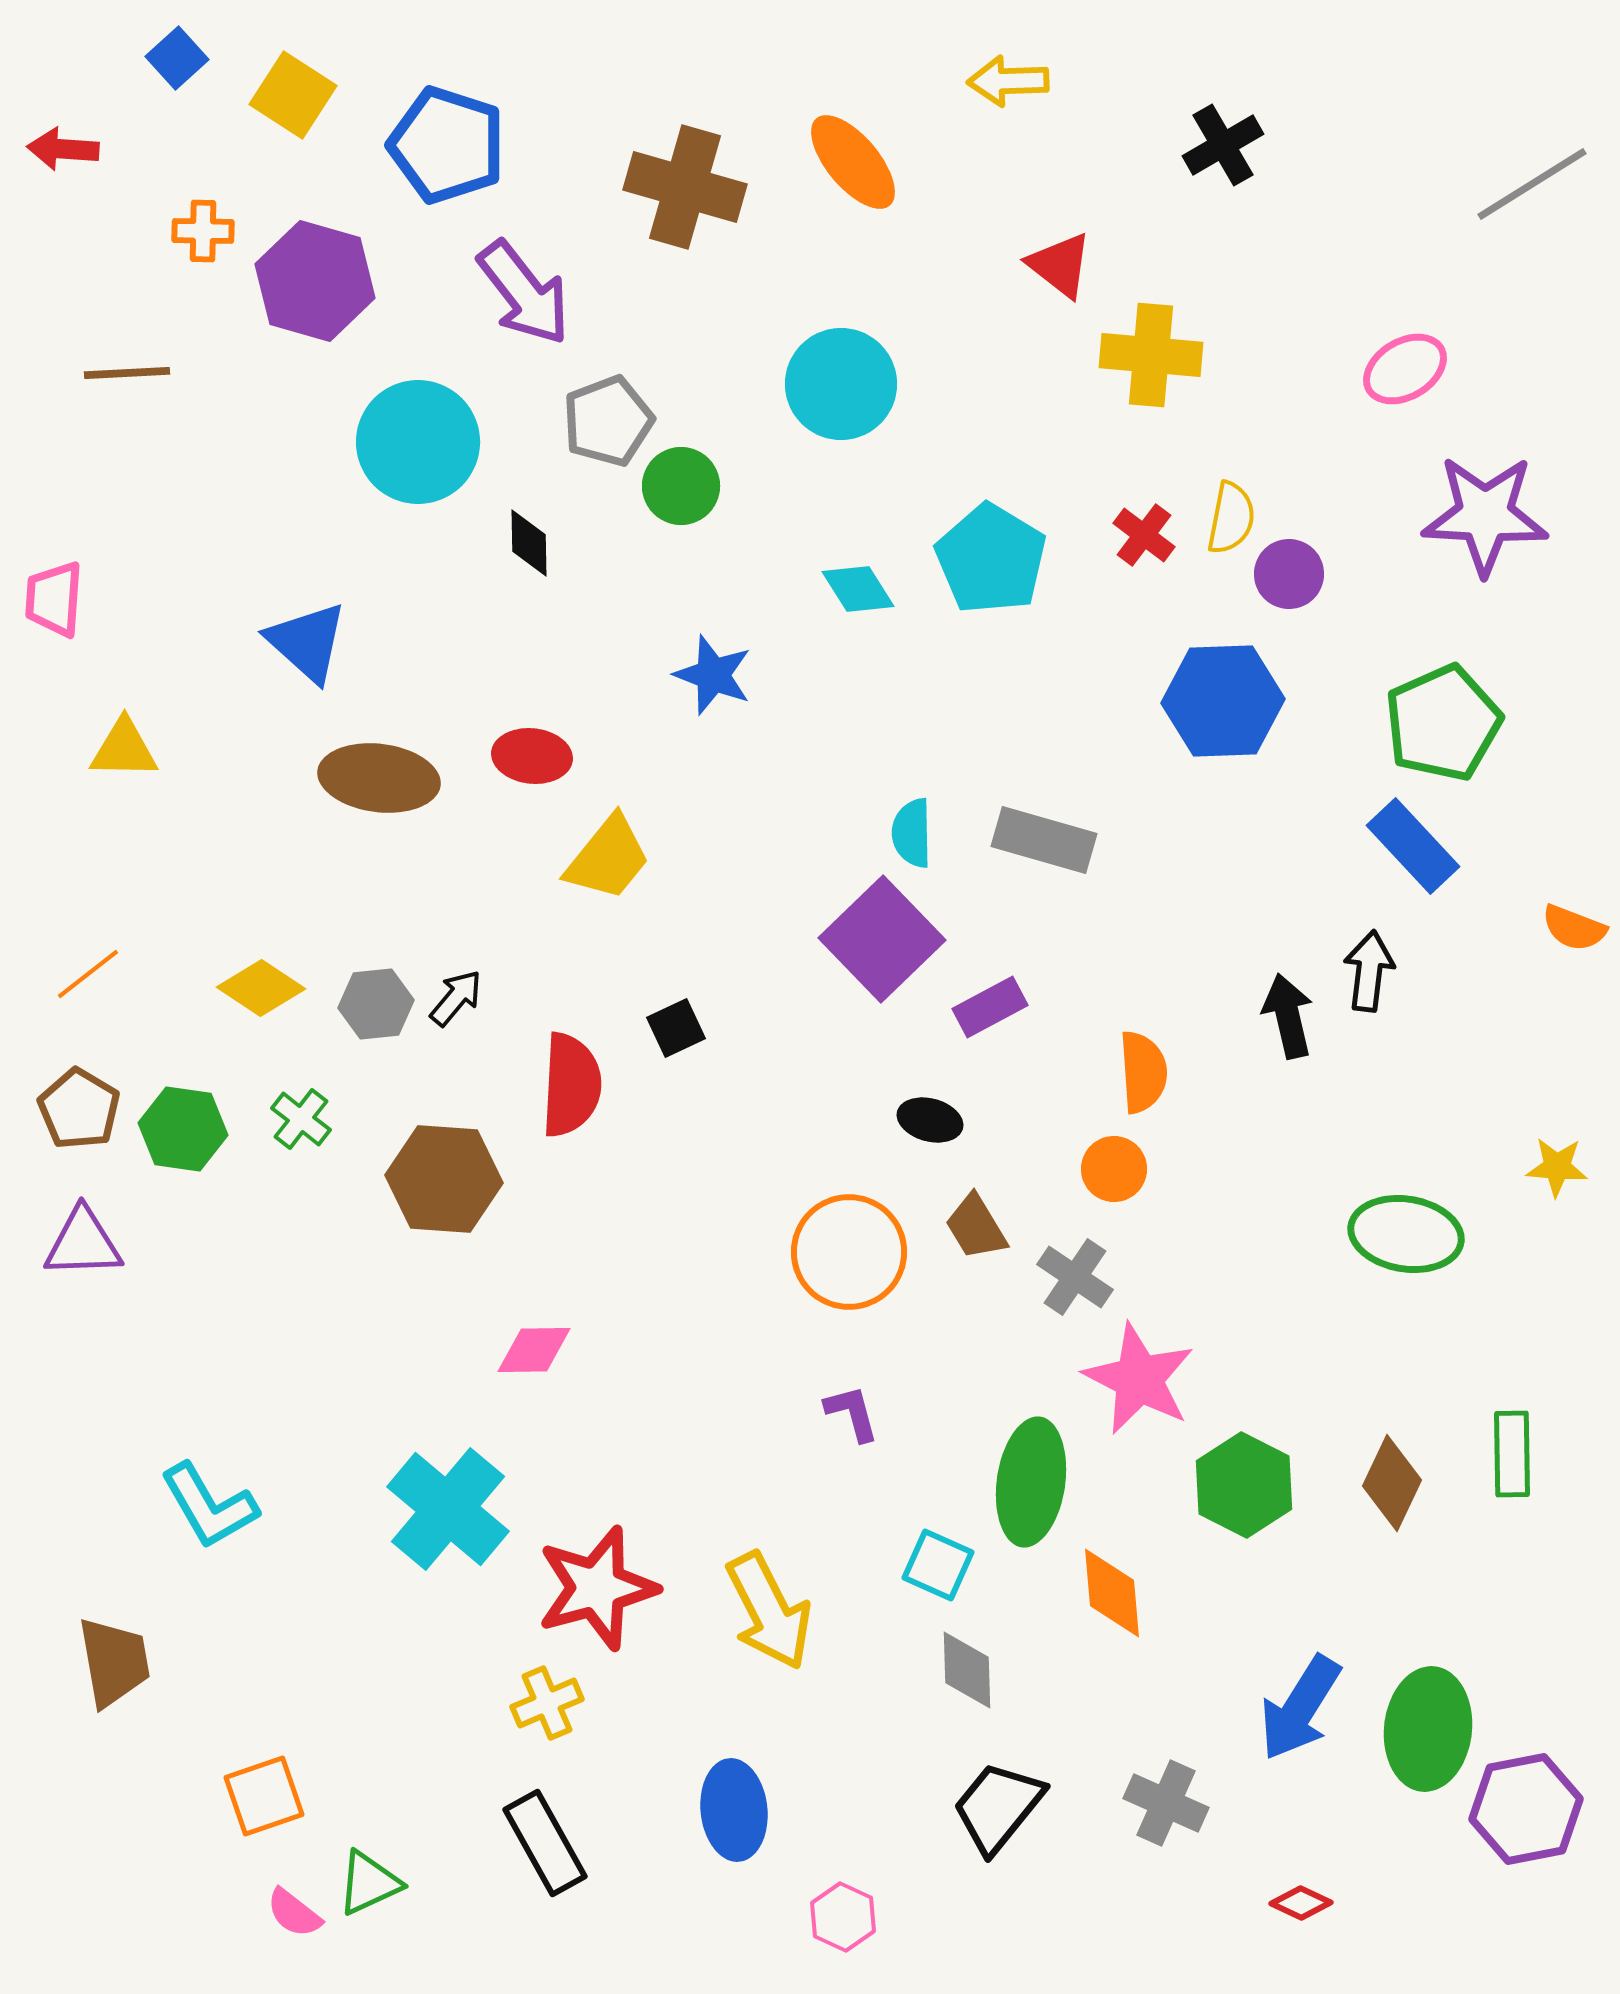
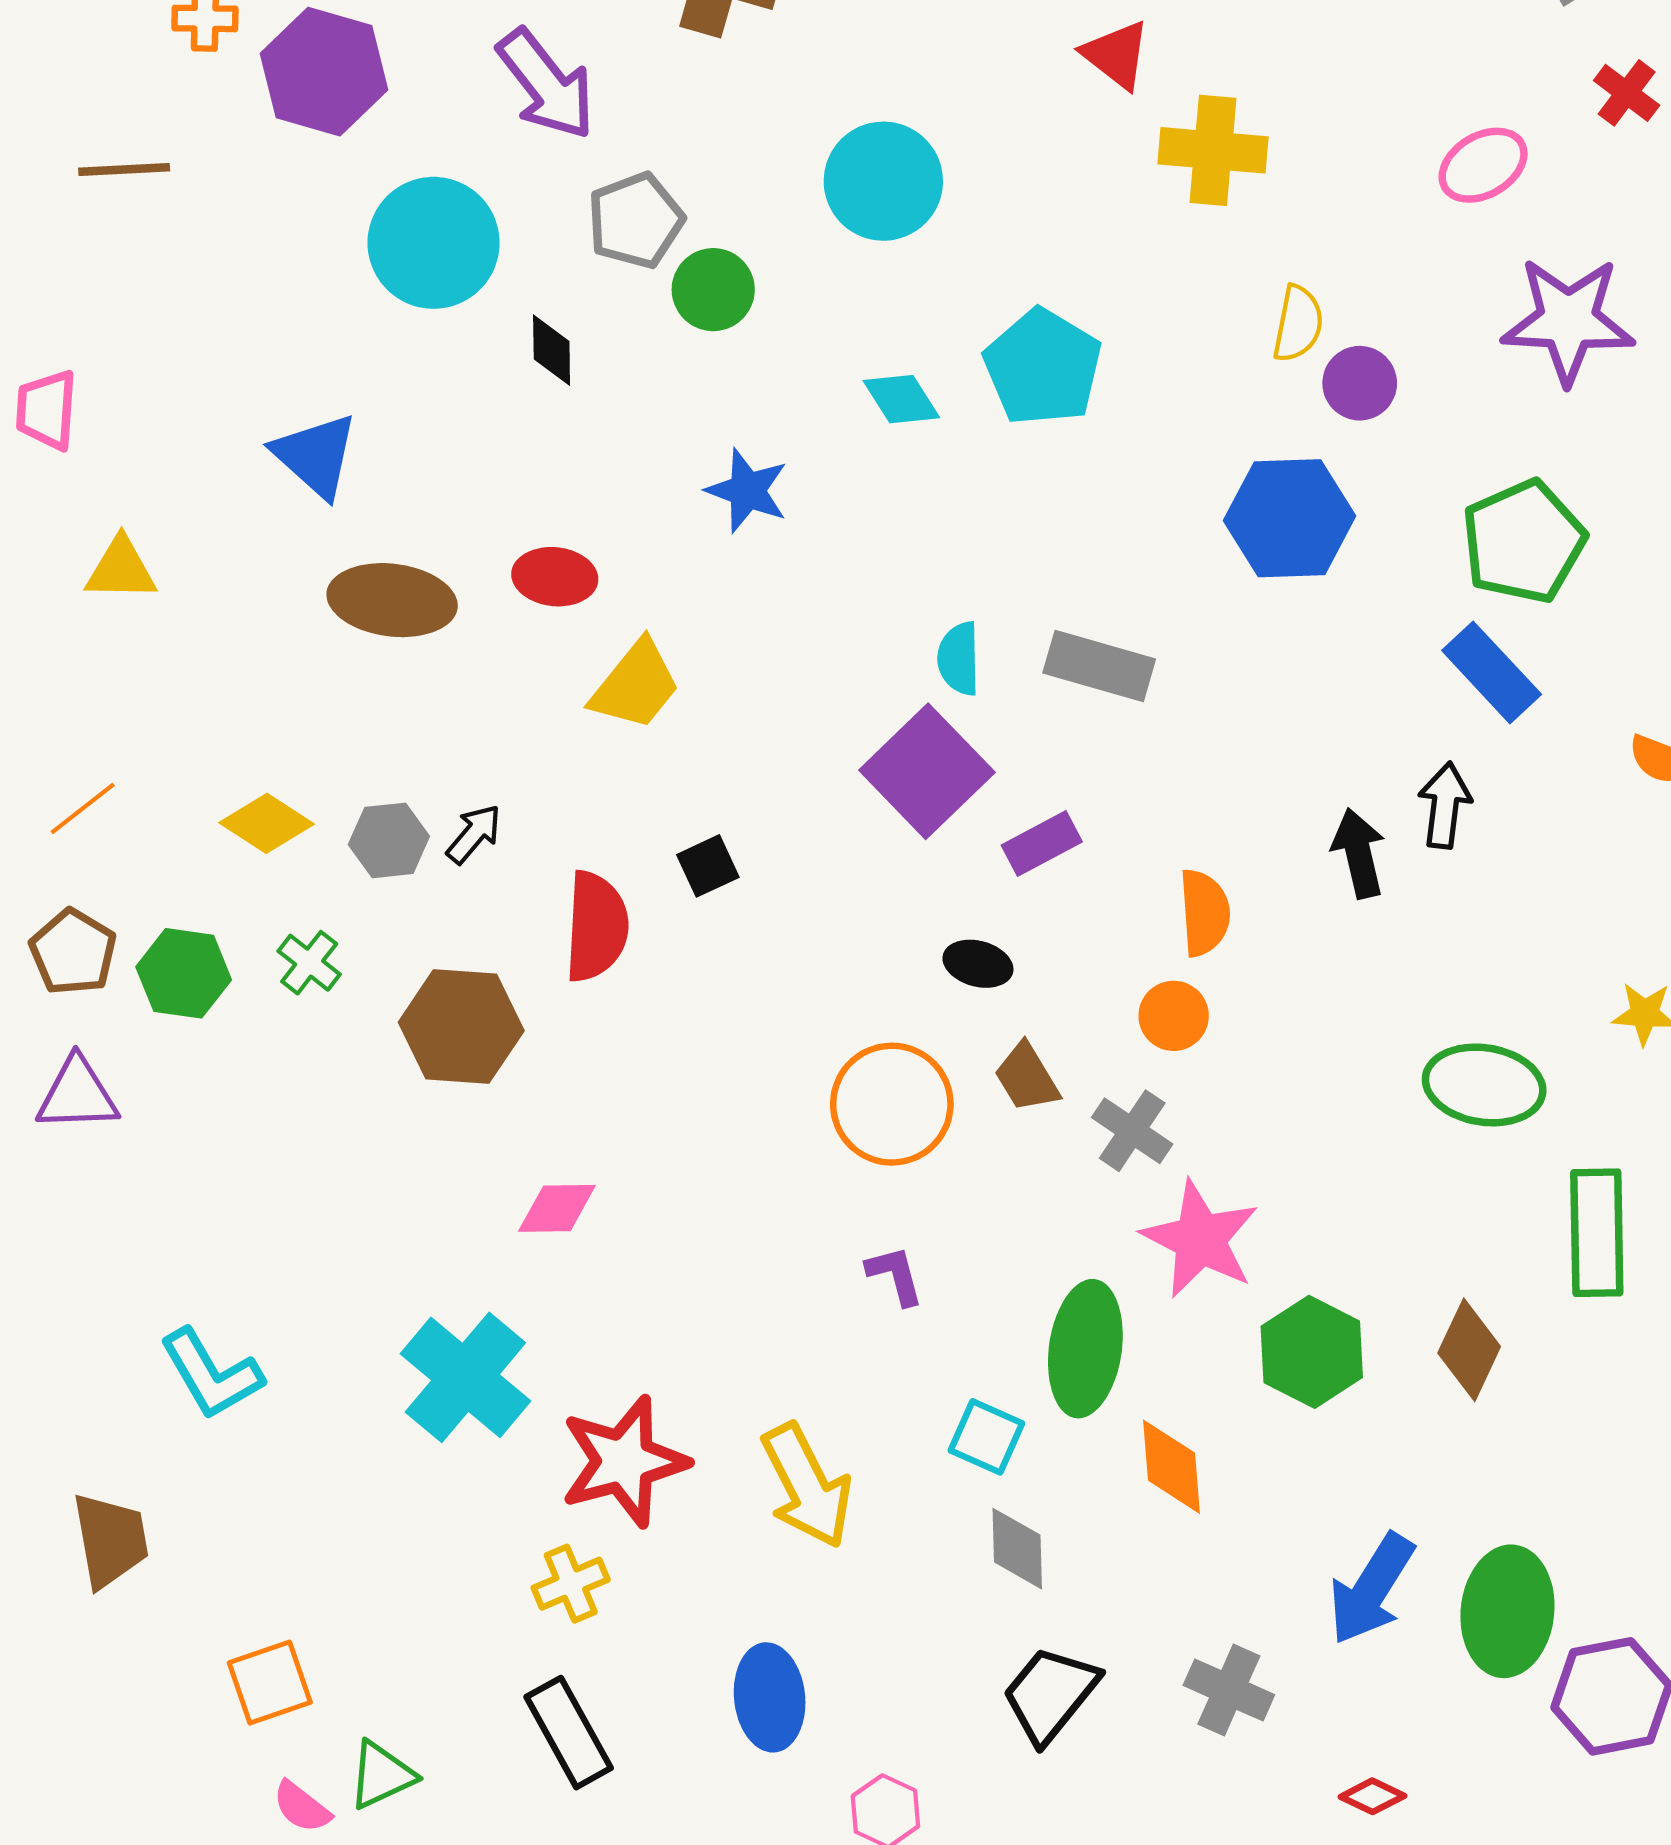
red cross: (1144, 535) -> (1627, 93), moved
green rectangle: (1512, 1454) -> (1597, 1233), moved, size x1.4

